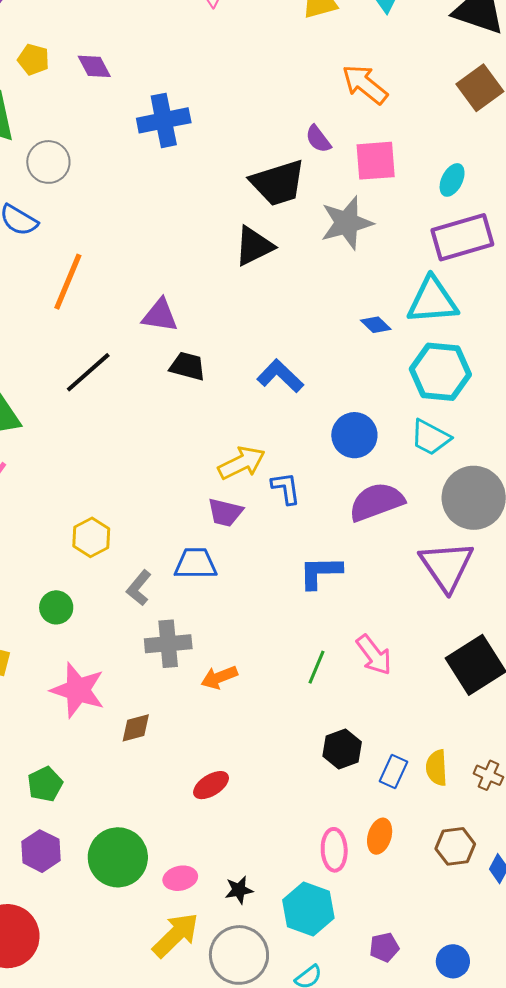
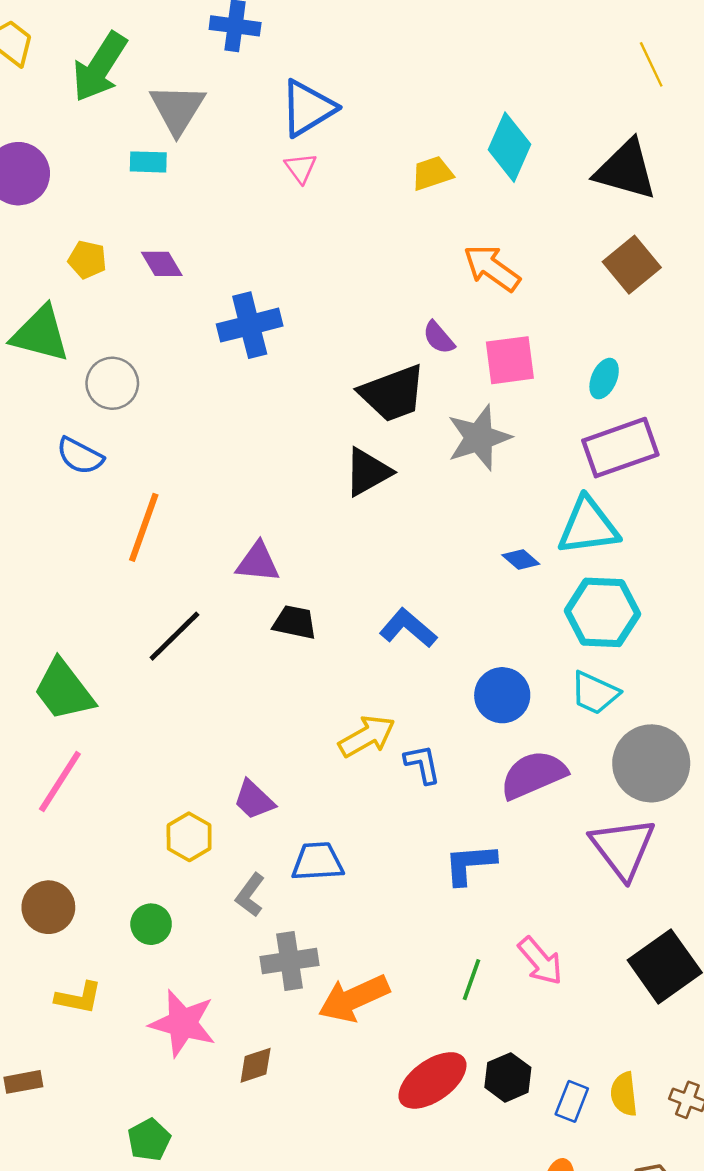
purple trapezoid: (225, 512) -> (254, 800), moved, turned 33
orange arrow: (219, 677) -> (354, 998), size x1.6
red ellipse: (211, 785) -> (432, 1080), moved, size x1.6

